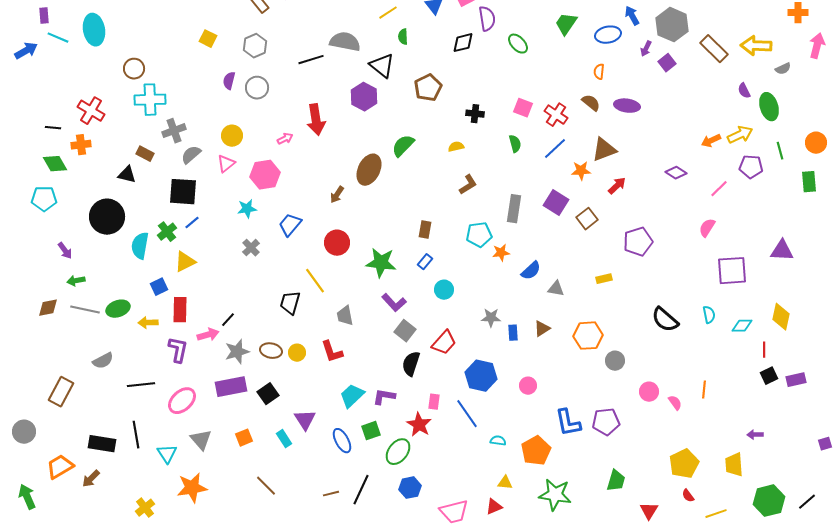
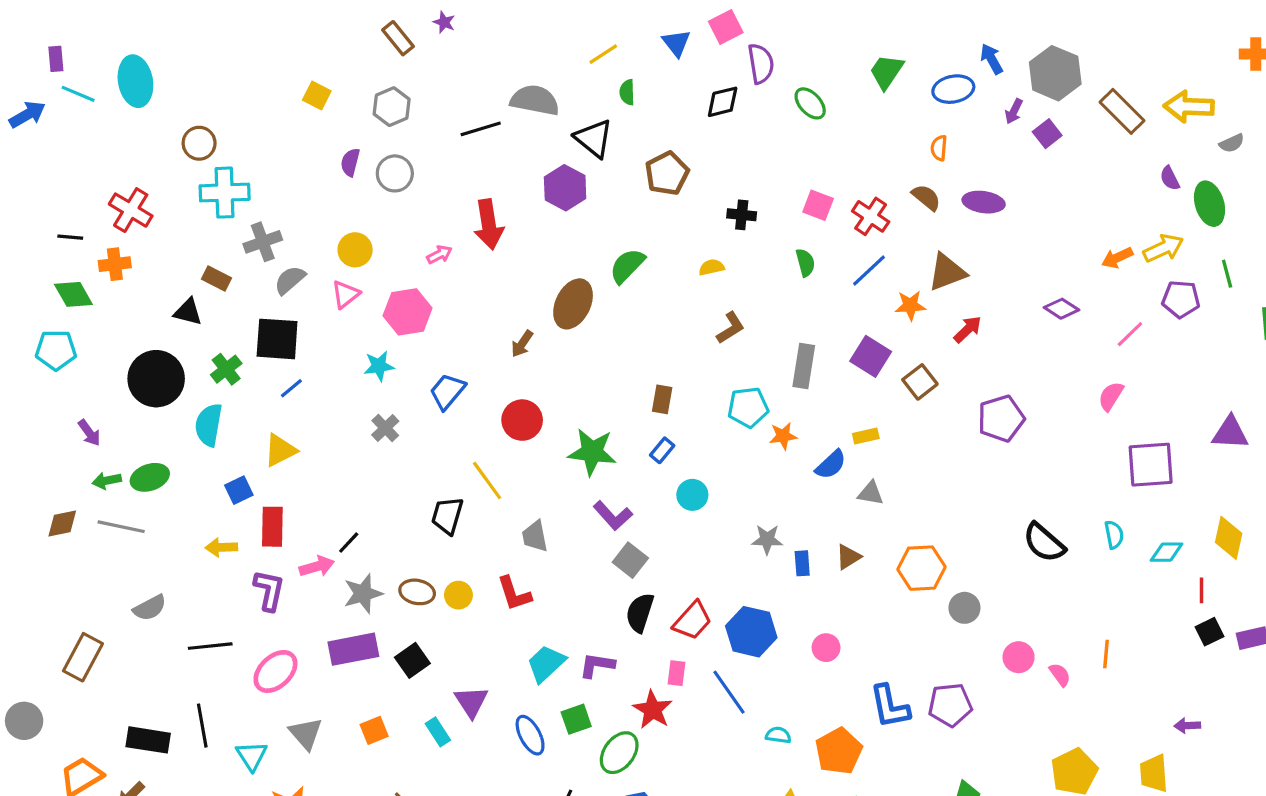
green cross: (167, 232) -> (226, 369), moved
yellow rectangle: (604, 279) -> (866, 436), moved
green ellipse: (118, 309) -> (150, 477), moved
red trapezoid: (444, 343) -> (692, 621), moved

